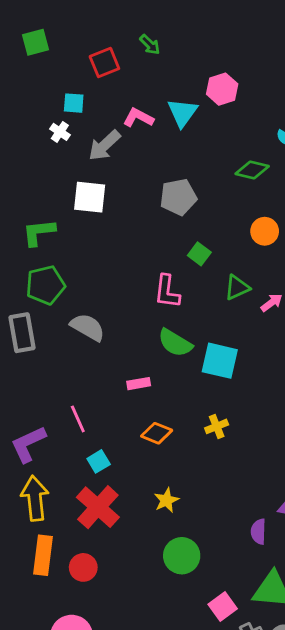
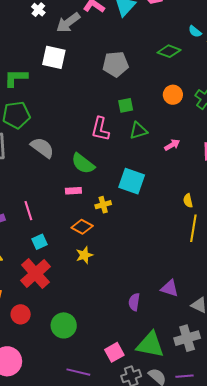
green square: (199, 254) -> (126, 105), turned 35
green triangle: (237, 287) -> (138, 131), moved
green semicircle: (175, 343) -> (83, 164), moved
yellow cross: (217, 426) -> (103, 205), moved
yellow star: (166, 500) -> (84, 255), moved
purple semicircle: (258, 532) -> (134, 302), moved
green circle: (182, 556) -> (64, 325), moved

